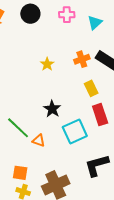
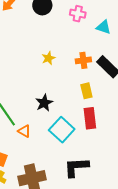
cyan triangle: (95, 23) -> (104, 27), turned 49
cyan square: (75, 131) -> (62, 130), turned -35

